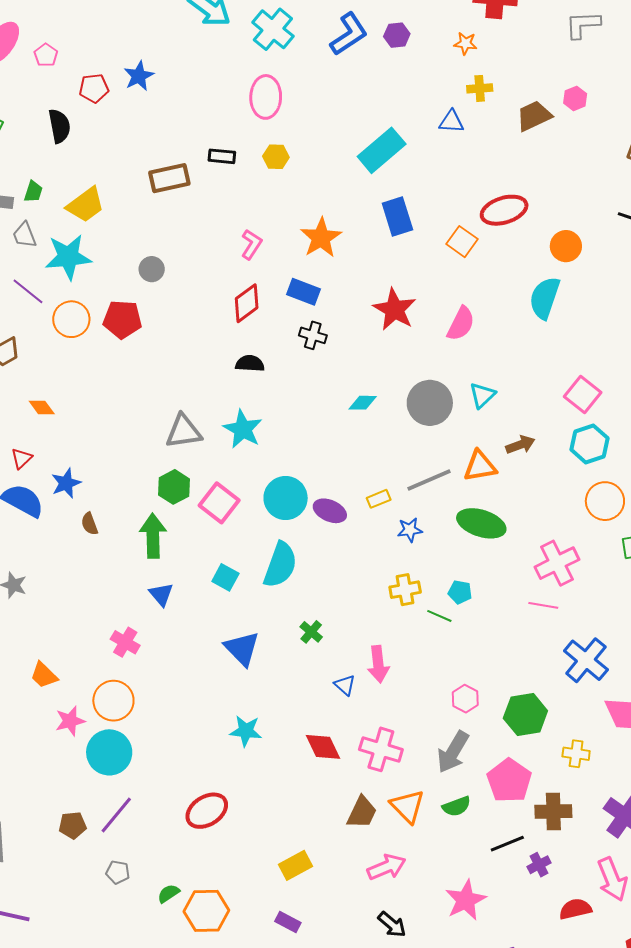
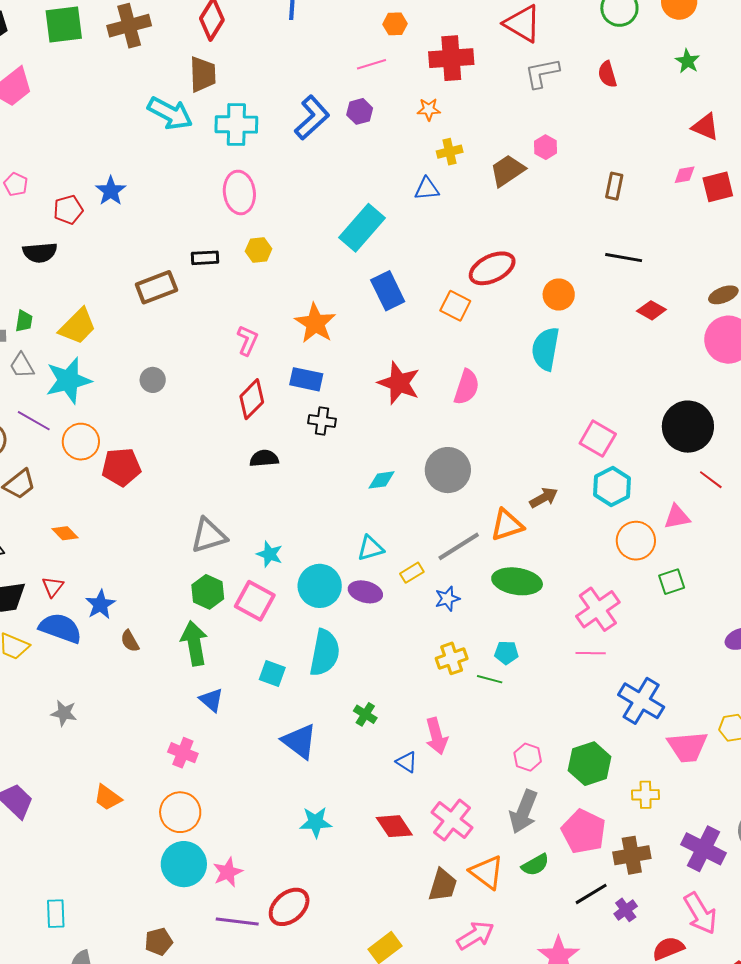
cyan cross: (273, 29) -> (236, 124), turned -30
black semicircle: (59, 126) -> (40, 252), turned 104
red pentagon: (122, 319) -> (121, 467), moved
cyan triangle: (482, 395) -> (371, 548), moved, turned 36
cyan star: (243, 429) -> (270, 554), moved, size x0.7
pink star: (70, 721) -> (228, 872), moved
pink cross: (381, 749) -> (452, 820), turned 30
purple line: (116, 815) -> (237, 922), moved, turned 66

